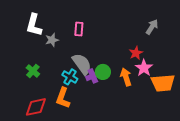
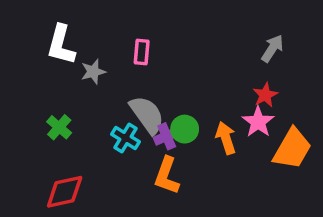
red star: (136, 53) -> (265, 95), moved
orange trapezoid: (163, 83) -> (292, 149), turned -55
orange L-shape: (63, 98) -> (167, 176), moved

